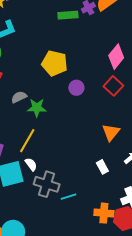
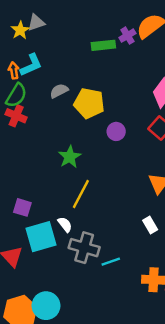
gray semicircle: (19, 97) -> (59, 91), moved
green star: (37, 108) -> (70, 157), turned -30
yellow line: (27, 141) -> (81, 194), moved

